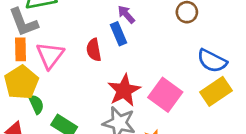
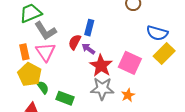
purple arrow: (126, 14) -> (88, 49), moved
gray L-shape: (23, 22) -> (45, 31), moved
blue rectangle: (118, 34) -> (89, 28), turned 49
red semicircle: (94, 50) -> (75, 42), turned 49

